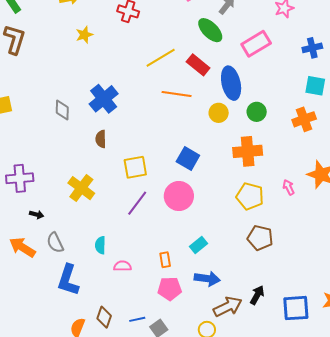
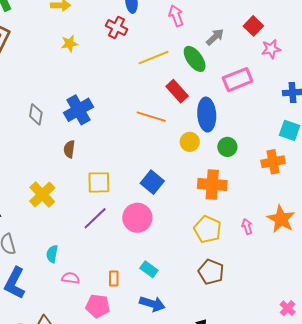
yellow line: (161, 58) -> (153, 58), moved
cyan rectangle: (198, 245) -> (149, 269), turned 66
pink pentagon: (170, 289) -> (98, 306), moved

